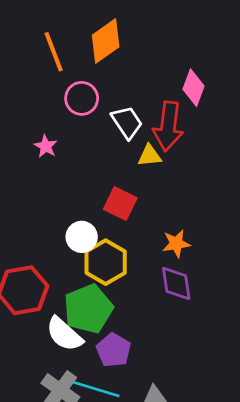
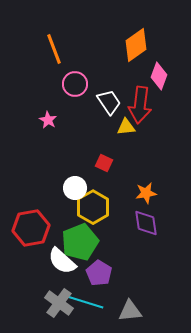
orange diamond: (106, 41) -> (136, 45), moved
red square: (120, 204) -> (104, 163), size x0.7

